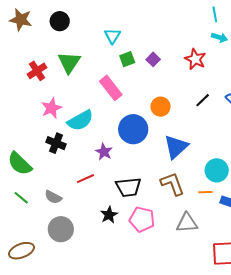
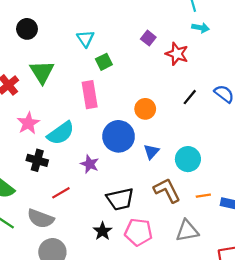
purple square: (153, 59) -> (148, 38), moved
pink rectangle: (111, 88) -> (90, 95), turned 35
blue triangle: (176, 147) -> (151, 152), moved, size x0.6
cyan circle: (217, 170) -> (188, 159), moved
red line: (86, 179) -> (61, 193), moved
gray semicircle: (53, 197) -> (41, 219), size x1.4

